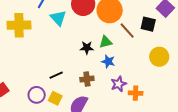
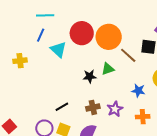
yellow cross: (19, 25) -> (20, 61), size x0.6
blue star: (108, 61) -> (138, 91), moved
purple star: (119, 84) -> (115, 109), moved

